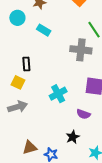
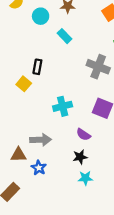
gray arrow: (18, 107) -> (41, 140), moved
black star: (73, 137) -> (80, 157), moved

